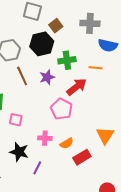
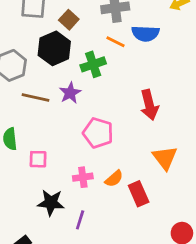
orange line: (96, 68) -> (115, 42), moved, turned 32
brown line: (22, 76) -> (35, 97), turned -42
red arrow: (77, 87) -> (149, 105), moved, turned 125
red rectangle: (82, 157) -> (139, 194), turned -72

